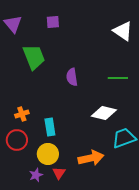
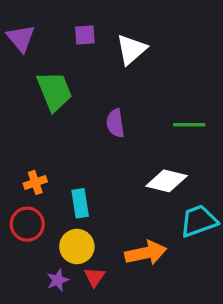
white triangle: (123, 31) -> (131, 49), moved, turned 45

